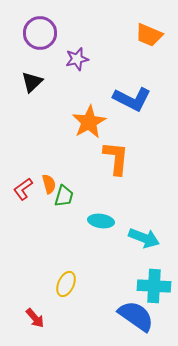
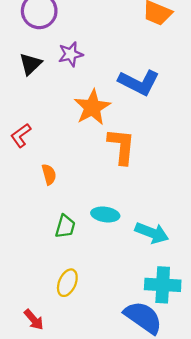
purple star: (77, 59) -> (71, 54), moved
red L-shape: (23, 189) -> (21, 135), moved
green trapezoid: (64, 196) -> (65, 226), moved

